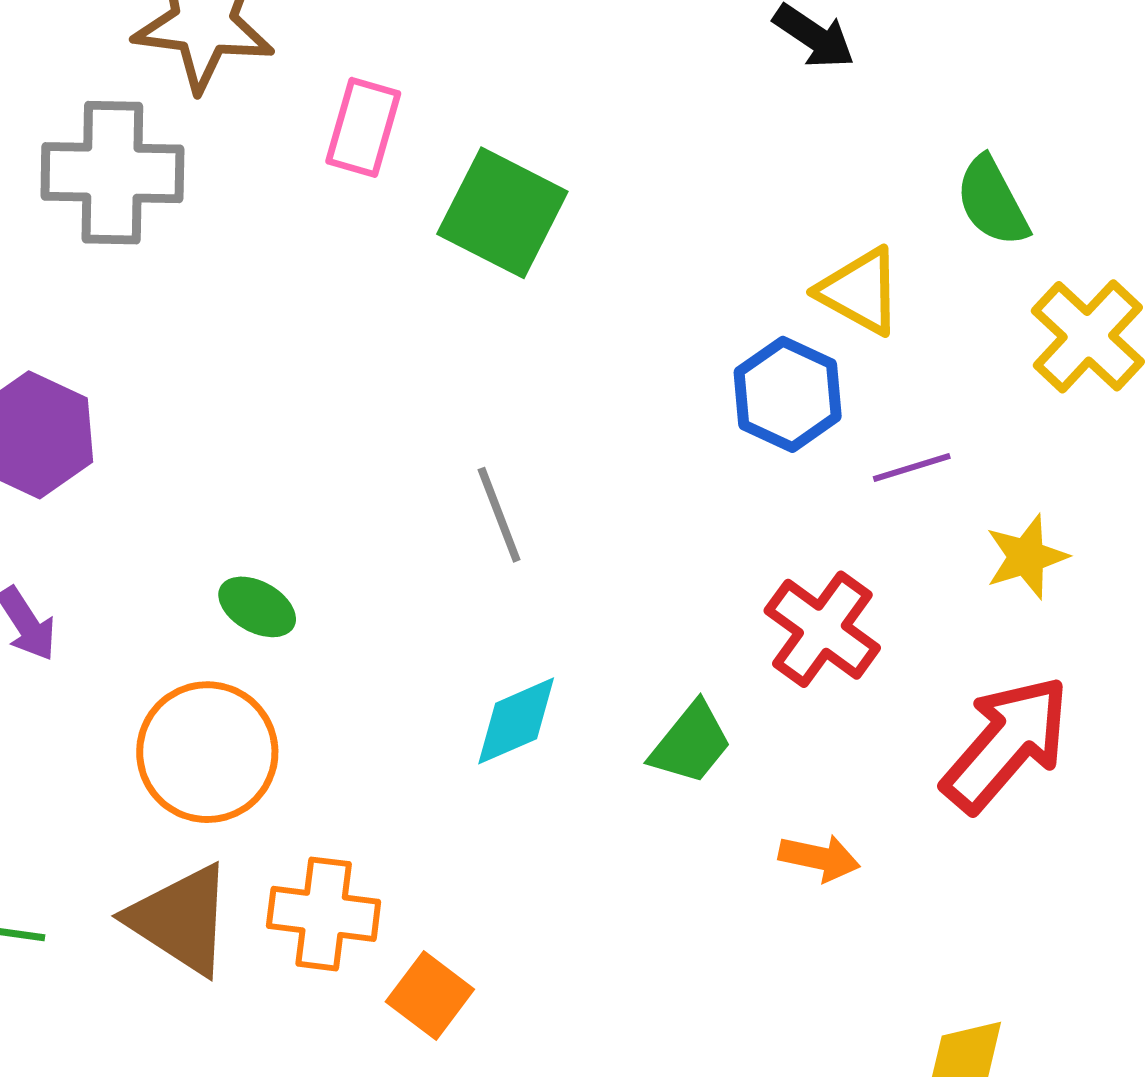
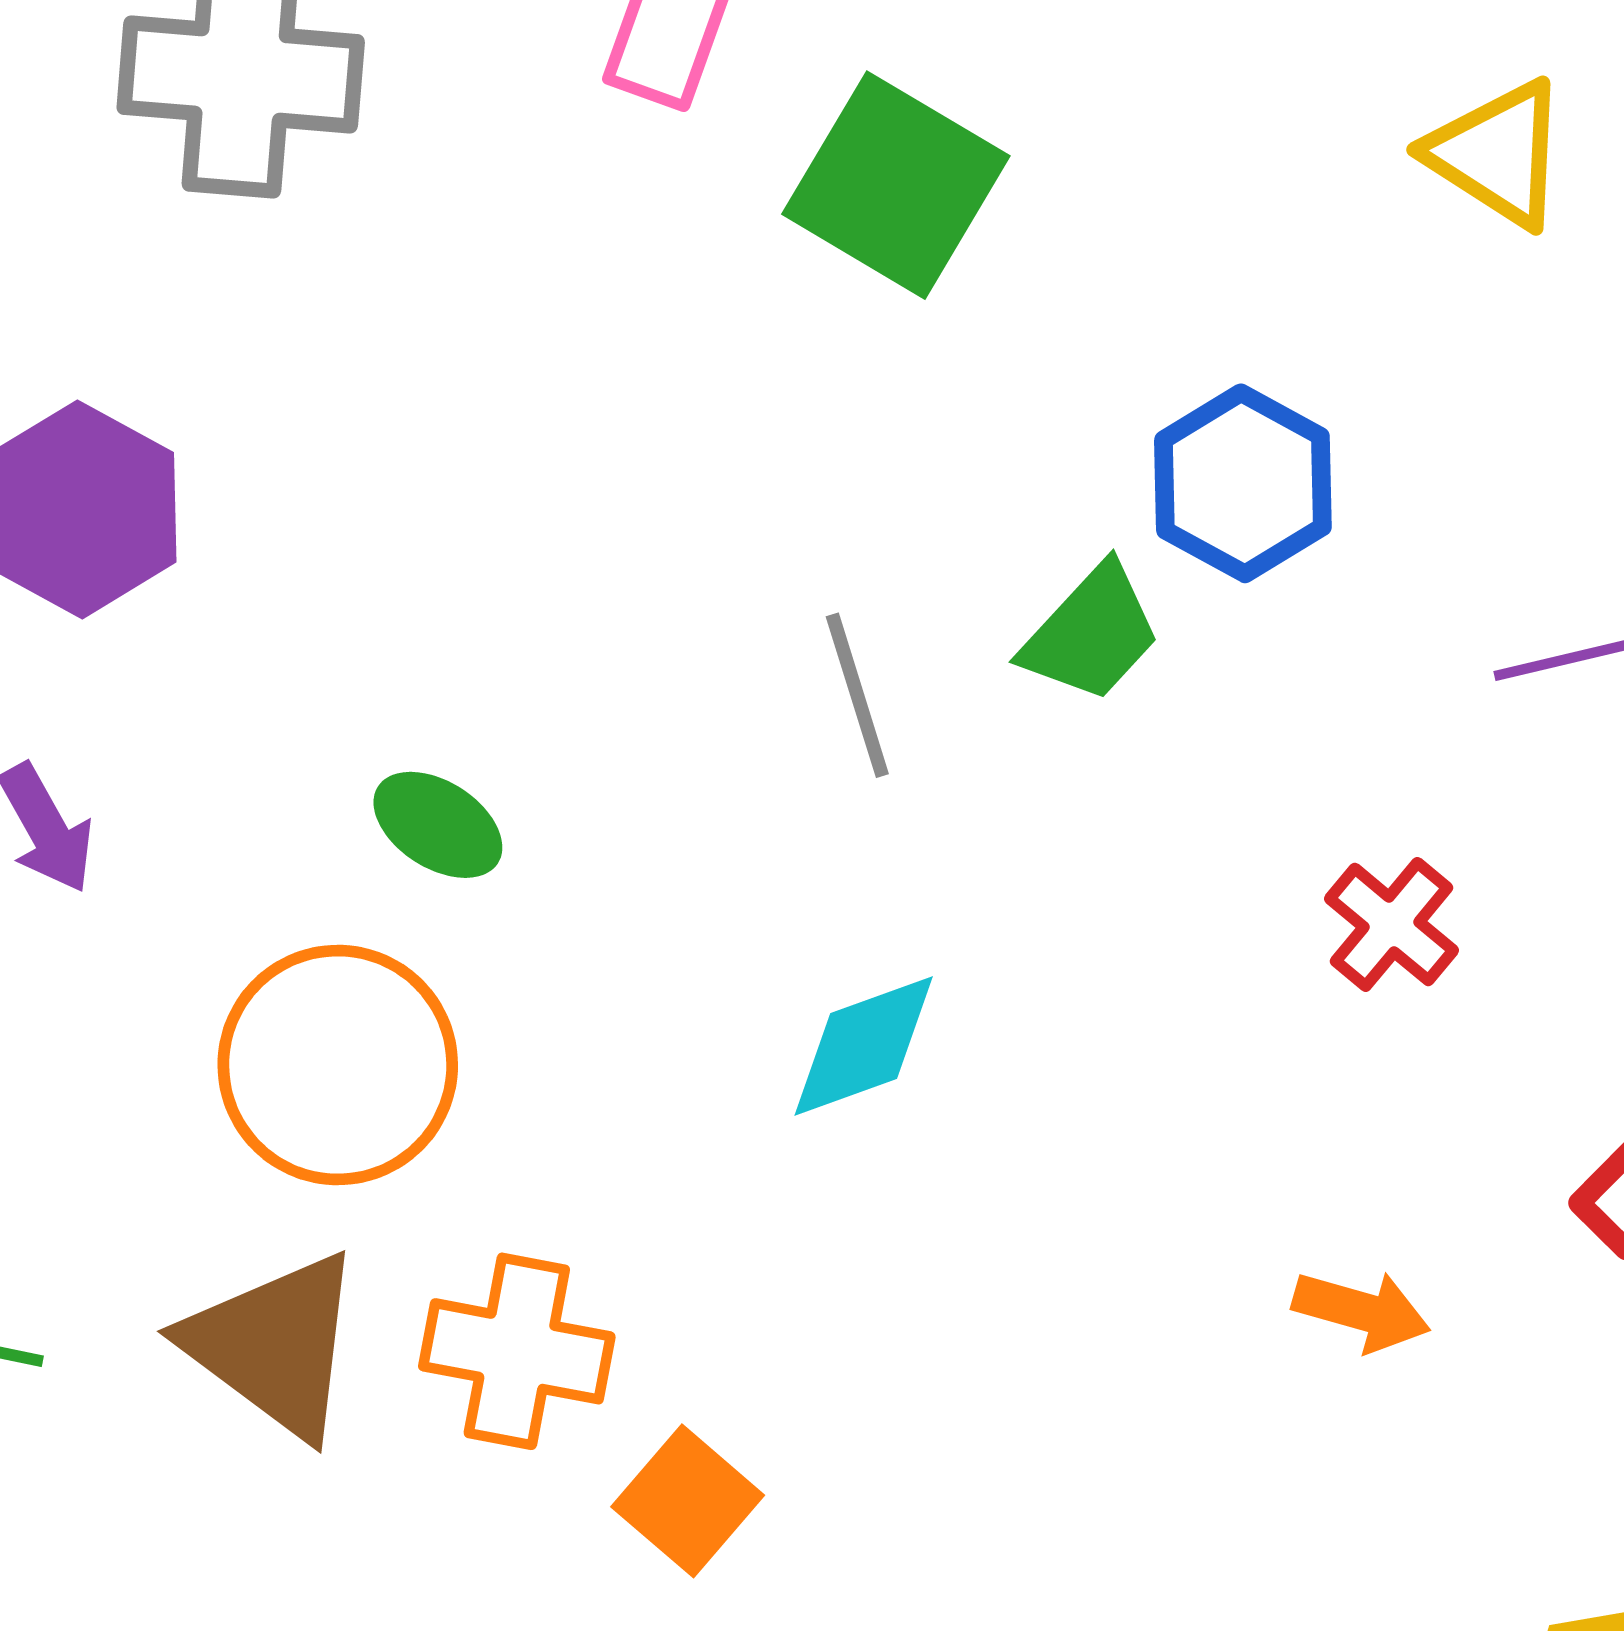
yellow triangle: (860, 291) -> (1497, 154), moved
blue hexagon: (788, 394) -> (1243, 483), moved
red cross: (822, 629) -> (1392, 924), size x0.7
green trapezoid: (691, 743) -> (1091, 633), moved

